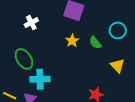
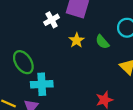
white cross: (31, 23) -> (52, 20), moved

